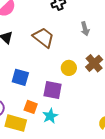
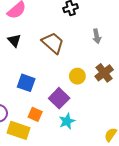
purple square: (53, 90) -> (59, 98), turned 30
cyan star: (50, 116) -> (67, 121), moved

